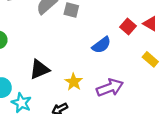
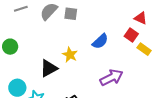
red square: (128, 27) -> (131, 35), moved
yellow star: (74, 82) -> (70, 55), moved

